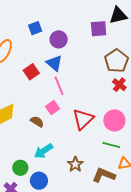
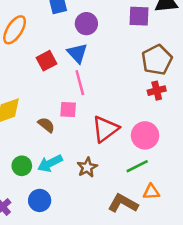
red cross: (119, 85) -> (157, 91), turned 32
pink square: (53, 108) -> (68, 110), turned 32
green line: (111, 145) -> (137, 166), turned -48
brown star: (75, 164) -> (87, 167), moved
green circle: (20, 168) -> (22, 166), moved

